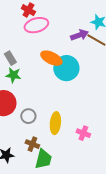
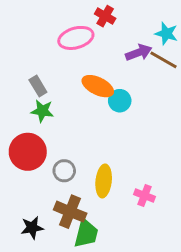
red cross: (28, 10) -> (105, 16), moved
cyan circle: (66, 68) -> (120, 101), size x0.6
brown cross: (32, 144) -> (70, 212), size x1.5

